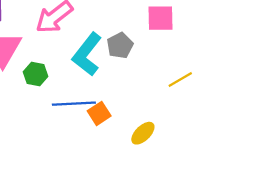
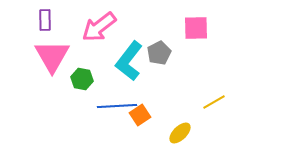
yellow line: (180, 80) -> (214, 102), moved

